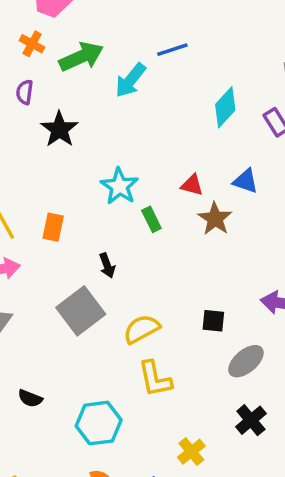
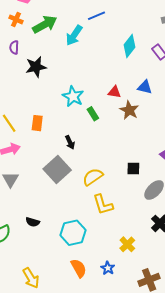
black star: (59, 129) -> (36, 67), turned 30

